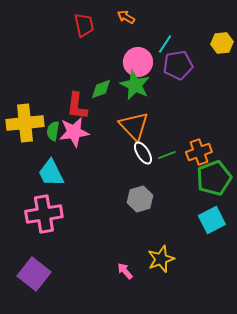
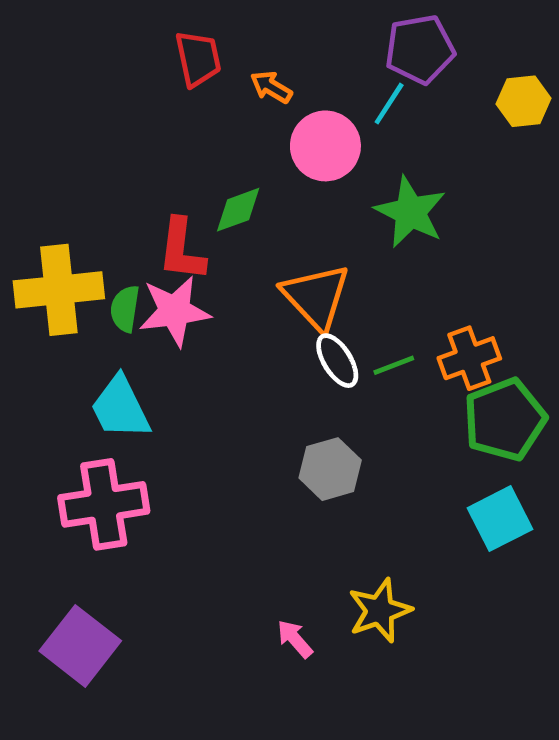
orange arrow: (126, 17) -> (271, 87), moved
purple pentagon: (178, 65) -> (420, 49), moved
green star: (135, 85) -> (410, 212), moved

